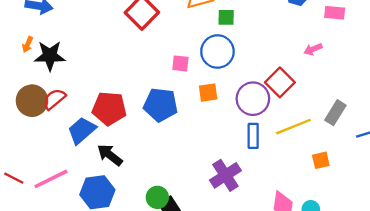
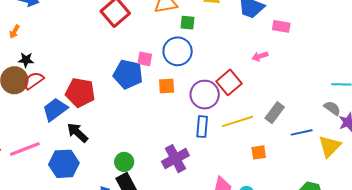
black star: (50, 56) -> (26, 60), moved, size x0.6
blue pentagon: (161, 105) -> (128, 74), moved
green circle: (157, 197) -> (124, 162), moved

